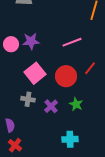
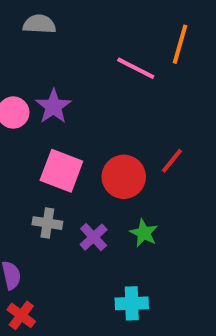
purple star: (31, 41) -> (53, 106), turned -30
pink line: (72, 42) -> (136, 68), moved, turned 48
pink square: (35, 73) -> (61, 171), turned -30

